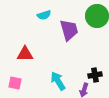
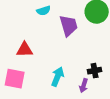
cyan arrow: (58, 81) -> (58, 77), turned 54
pink square: (15, 83) -> (15, 79), size x1.5

